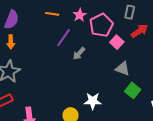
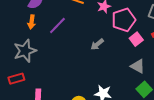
purple line: (64, 38) -> (57, 26), moved

